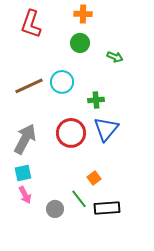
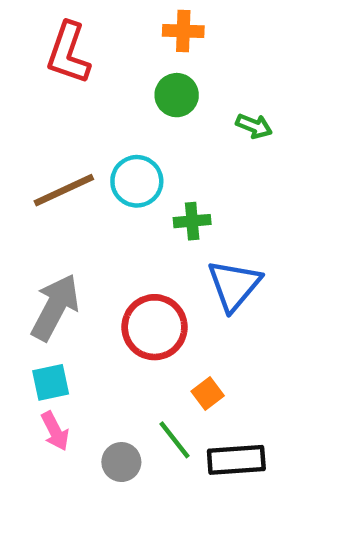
green cross: (96, 100) -> (192, 221), moved
red circle: (71, 133) -> (155, 327), moved

